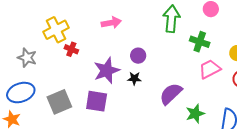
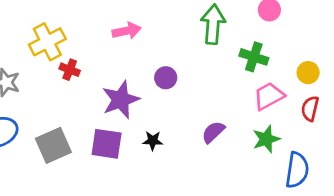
black star: (134, 78) -> (153, 141), moved
purple semicircle: (171, 94) -> (213, 132), size x0.7
green star: (195, 114) -> (266, 139), moved

